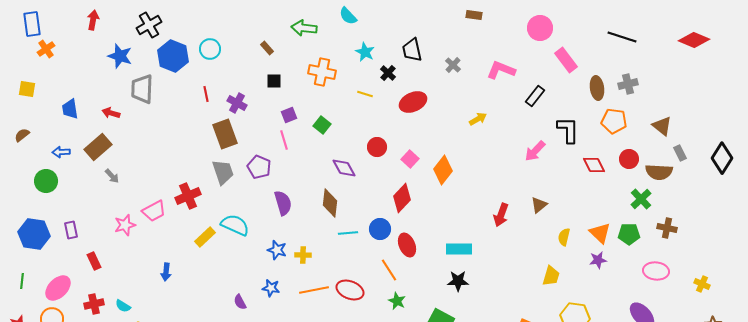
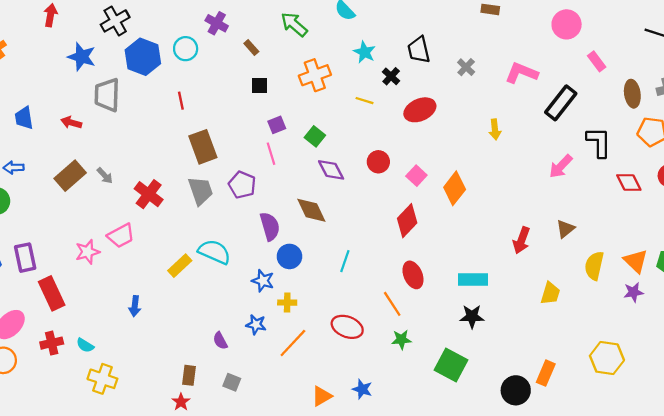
green arrow: (304, 28) -> (294, 24), turned 35
pink rectangle: (566, 60) -> (597, 61), size x0.7
orange cross: (322, 72) -> (315, 75), turned -32
black rectangle: (535, 96) -> (561, 103), size x1.4
purple cross: (237, 103) -> (217, 23), moved
yellow arrow: (478, 119) -> (495, 129), turned 114
brown rectangle: (98, 147) -> (70, 176), moved
purple diamond: (344, 168) -> (331, 170), moved
gray arrow: (112, 176) -> (105, 176), moved
red cross: (188, 196) -> (149, 194), moved, turned -30
brown diamond: (330, 203) -> (311, 210), moved, turned -32
blue circle: (380, 229) -> (289, 256), moved
purple rectangle: (71, 230) -> (25, 258), size x1.4
cyan line: (348, 233) -> (345, 261), turned -66
yellow semicircle: (564, 237) -> (594, 266), size x1.4
yellow cross: (303, 255) -> (287, 303), moved
red rectangle: (94, 261) -> (52, 293), size x1.6
yellow trapezoid: (551, 276) -> (550, 293), moved
orange line: (314, 290) -> (293, 343), moved, turned -36
green star: (397, 301) -> (401, 340), turned -30

